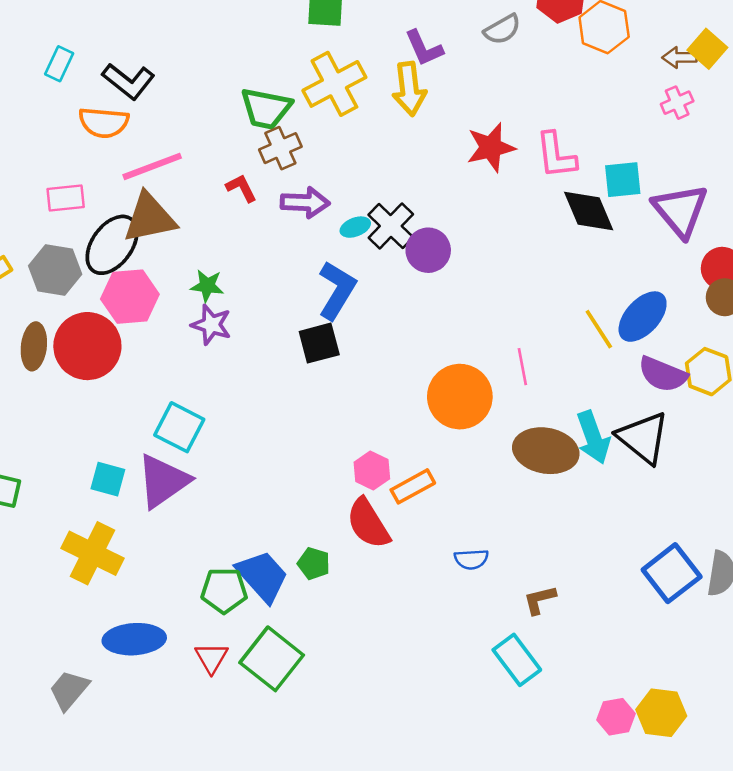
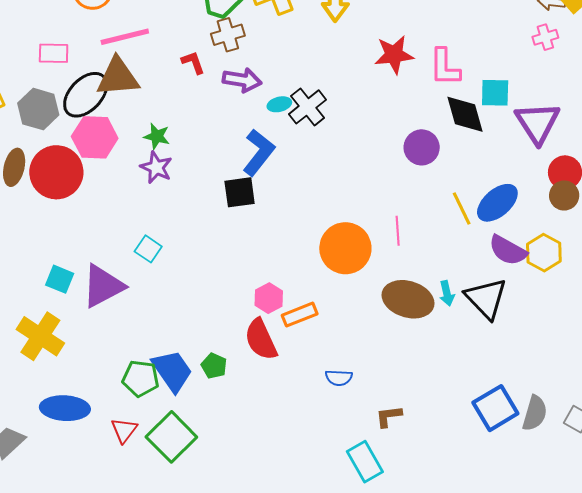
purple circle: (428, 250) -> (422, 147), moved
cyan square: (179, 427) -> (148, 249), moved, size x0.7
cyan arrow: (593, 437) -> (447, 293), size x0.6

